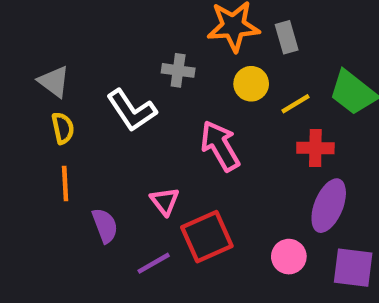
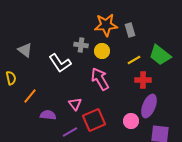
yellow circle: (251, 84) -> (102, 51), moved
yellow semicircle: (63, 128) -> (11, 78), moved
orange line: (65, 183) -> (30, 96), turned 42
purple semicircle: (105, 226) -> (48, 115), turned -63
pink circle: (289, 257) -> (131, 121), moved

